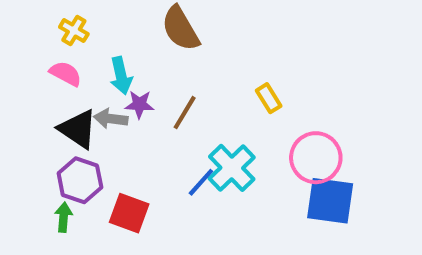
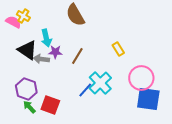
pink semicircle: (66, 74) -> (13, 22), moved
black triangle: (78, 129) -> (27, 50), moved
green arrow: (64, 217) -> (29, 107), moved, turned -48

